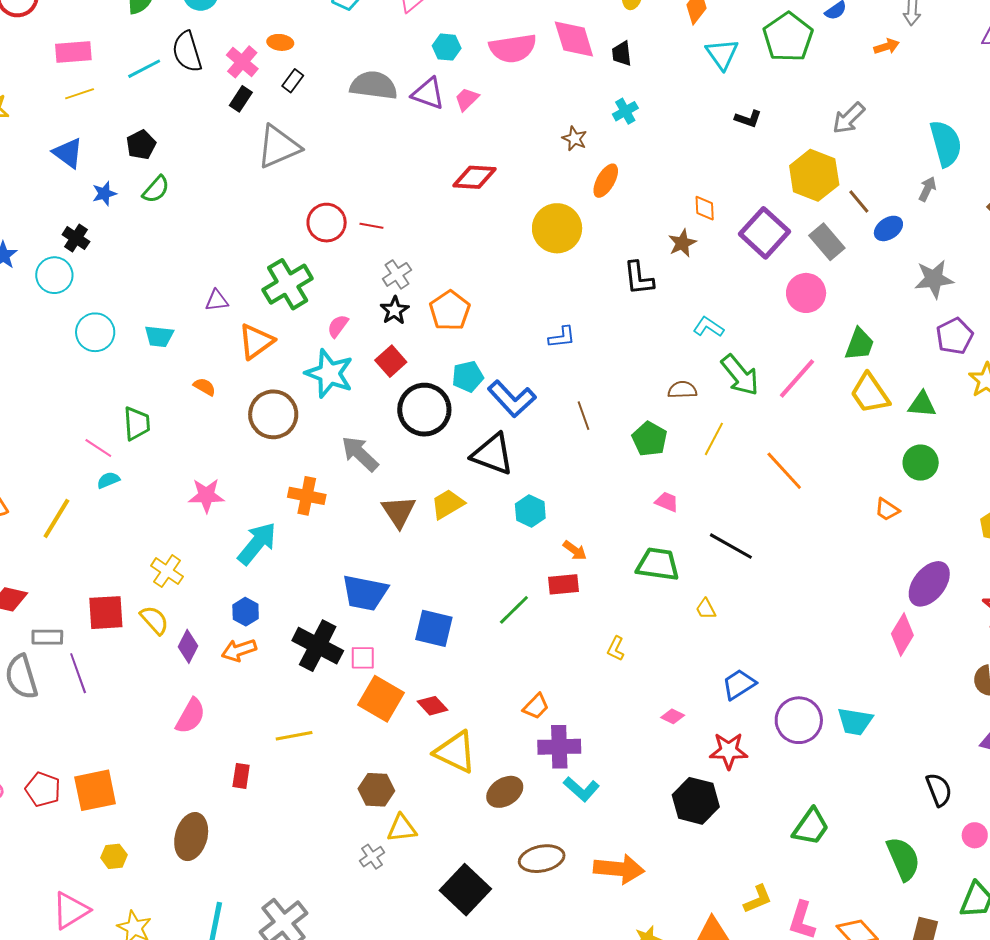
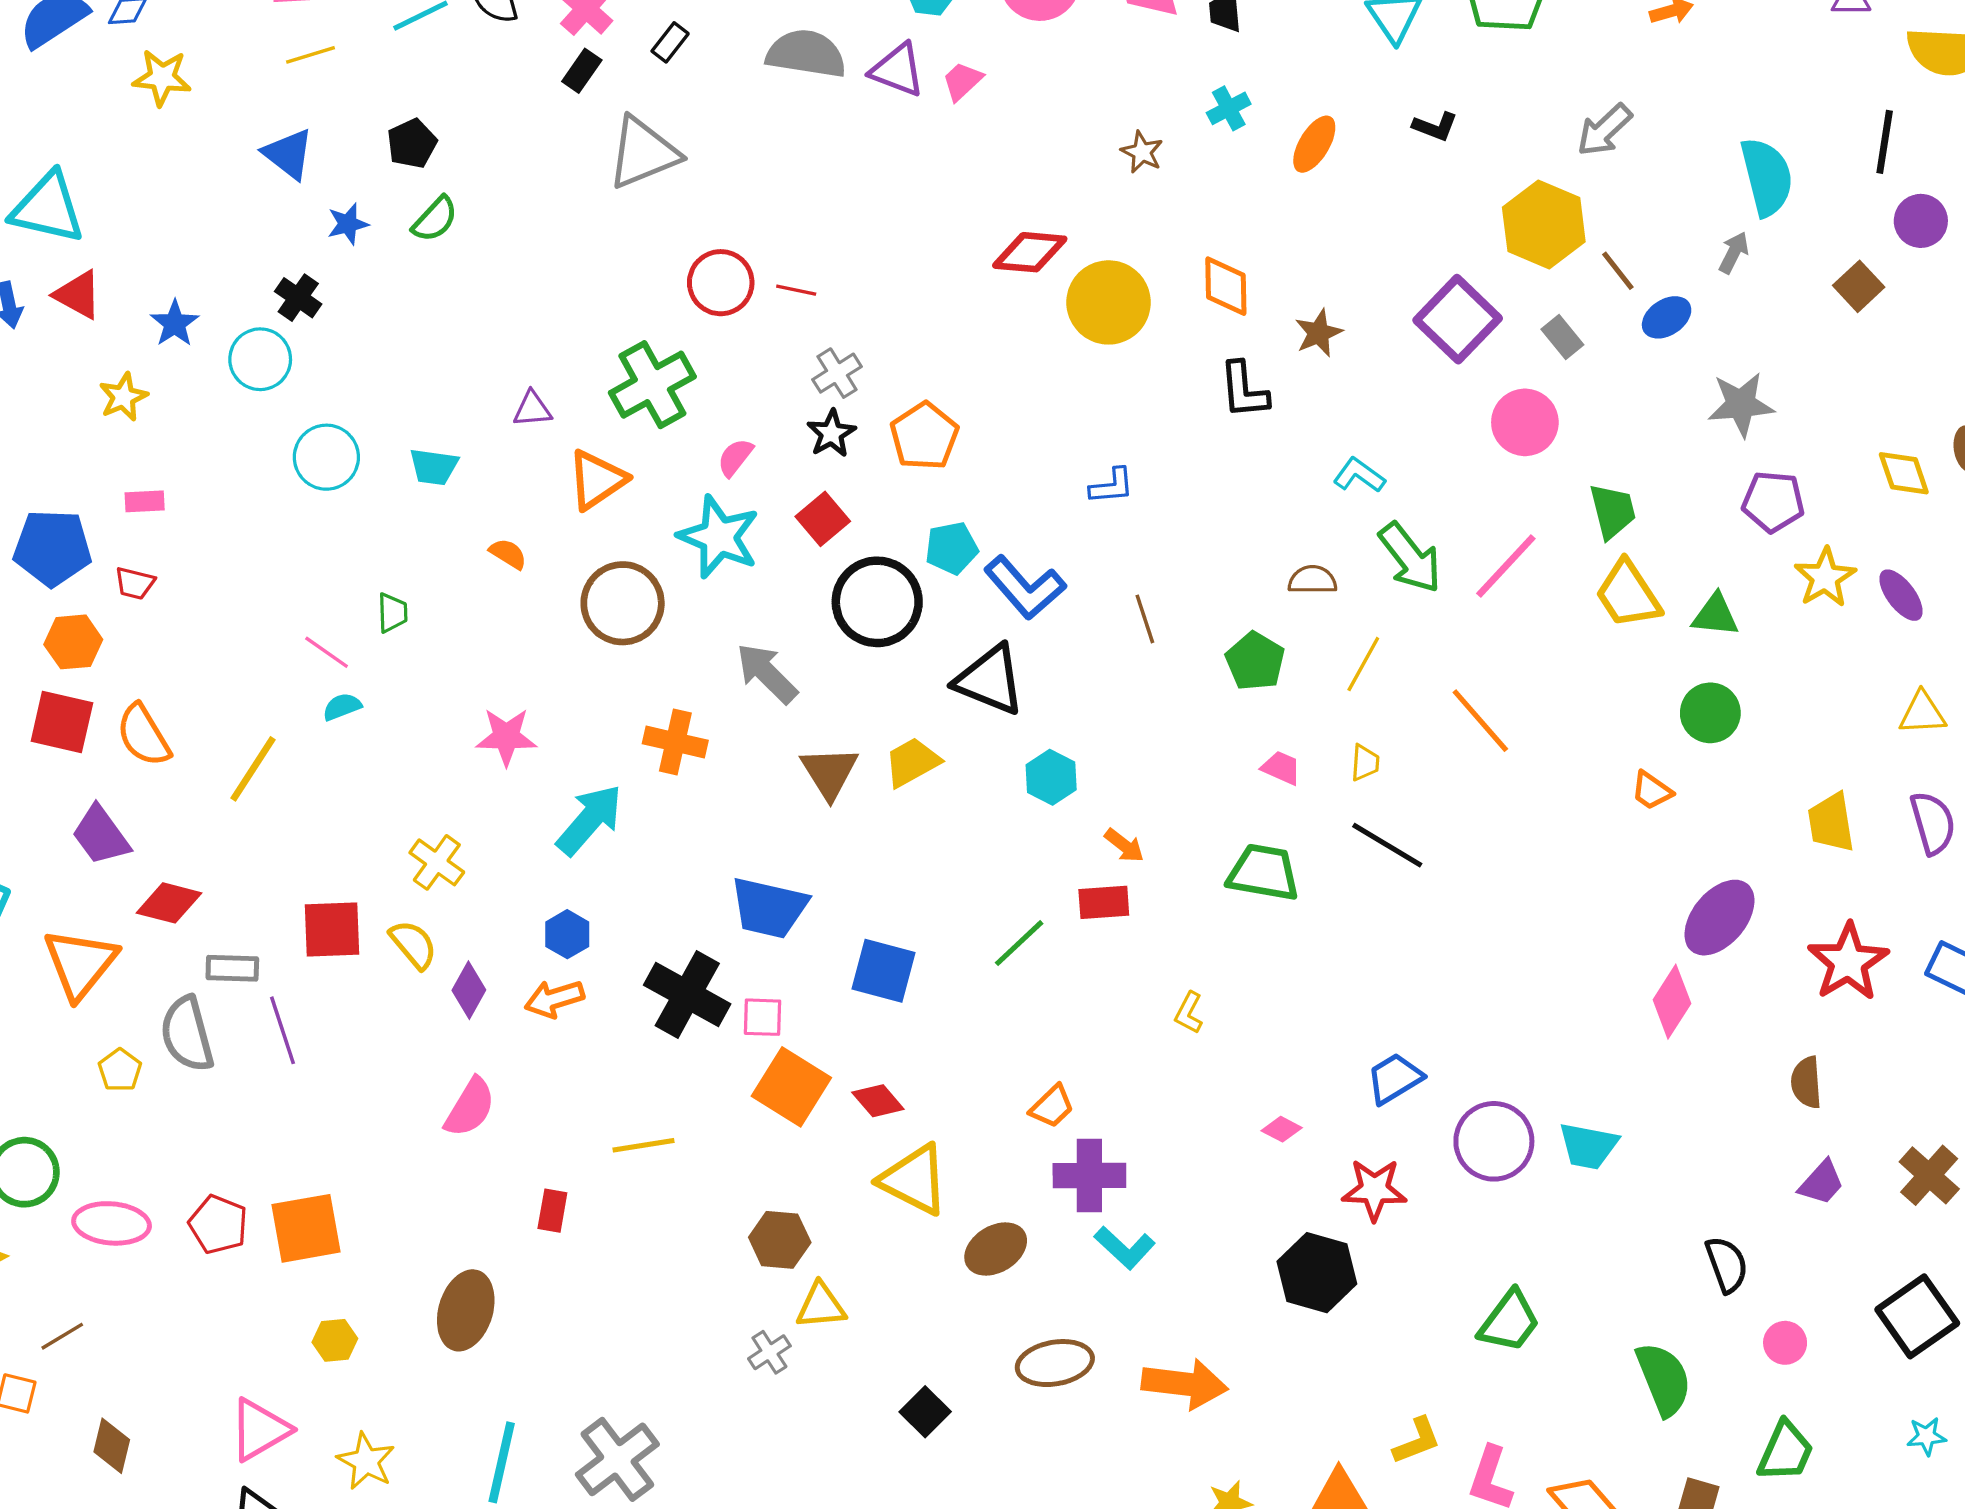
red diamond: (474, 177) -> (1030, 252), moved
orange ellipse: (606, 181) -> (1314, 144), moved
orange diamond: (705, 208) -> (1226, 286), moved, size x1.4
gray rectangle: (827, 242) -> (1562, 337), size x0.7
purple pentagon: (955, 336) -> (1773, 502), turned 30
green trapezoid: (859, 344) -> (1613, 511), turned -36
green trapezoid: (137, 424) -> (392, 613), size x0.7
yellow trapezoid: (706, 609) -> (1365, 763), moved, turned -150
black square: (465, 890) -> (925, 1412), size x0.6

